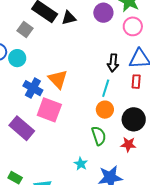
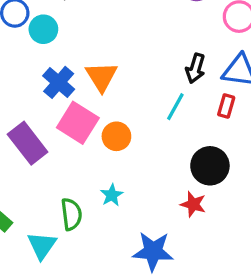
orange circle: (105, 110) -> (116, 136), moved
green semicircle: (99, 136) -> (71, 214), moved
cyan star: (81, 164) -> (112, 195), moved

